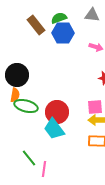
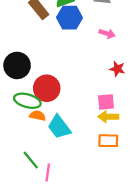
orange semicircle: (15, 95) -> (38, 116), moved, turned -88
red circle: (57, 112) -> (47, 88), moved

